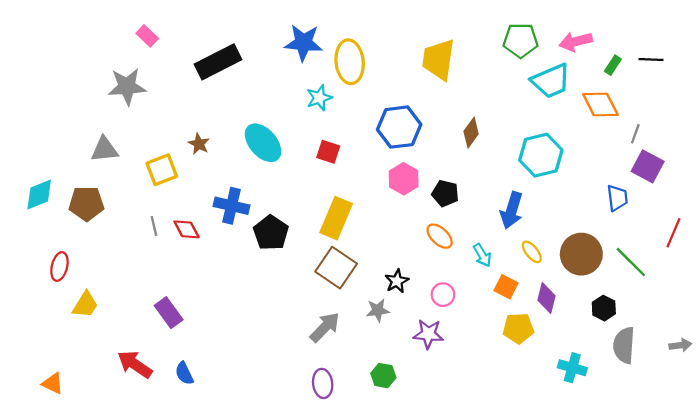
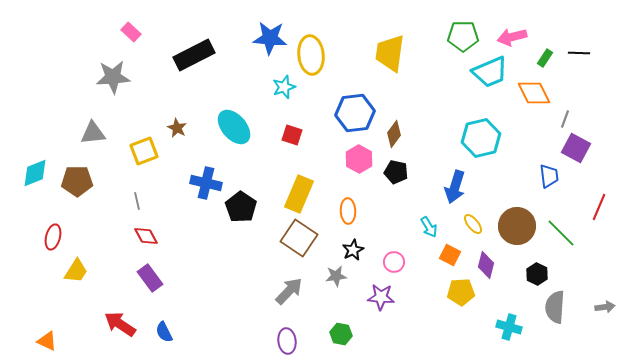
brown diamond: (471, 133) -> (394, 134), moved
red diamond: (187, 229) -> (146, 236), moved
orange ellipse: (440, 236) -> (348, 211), moved, turned 45

